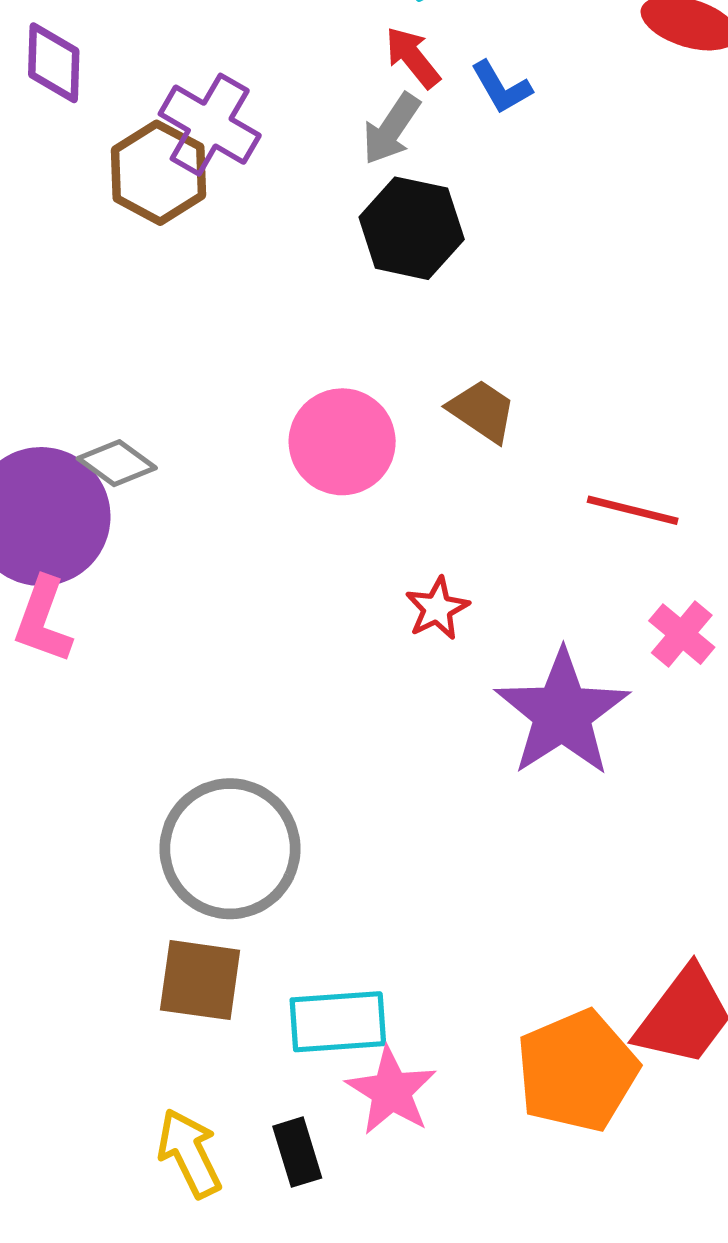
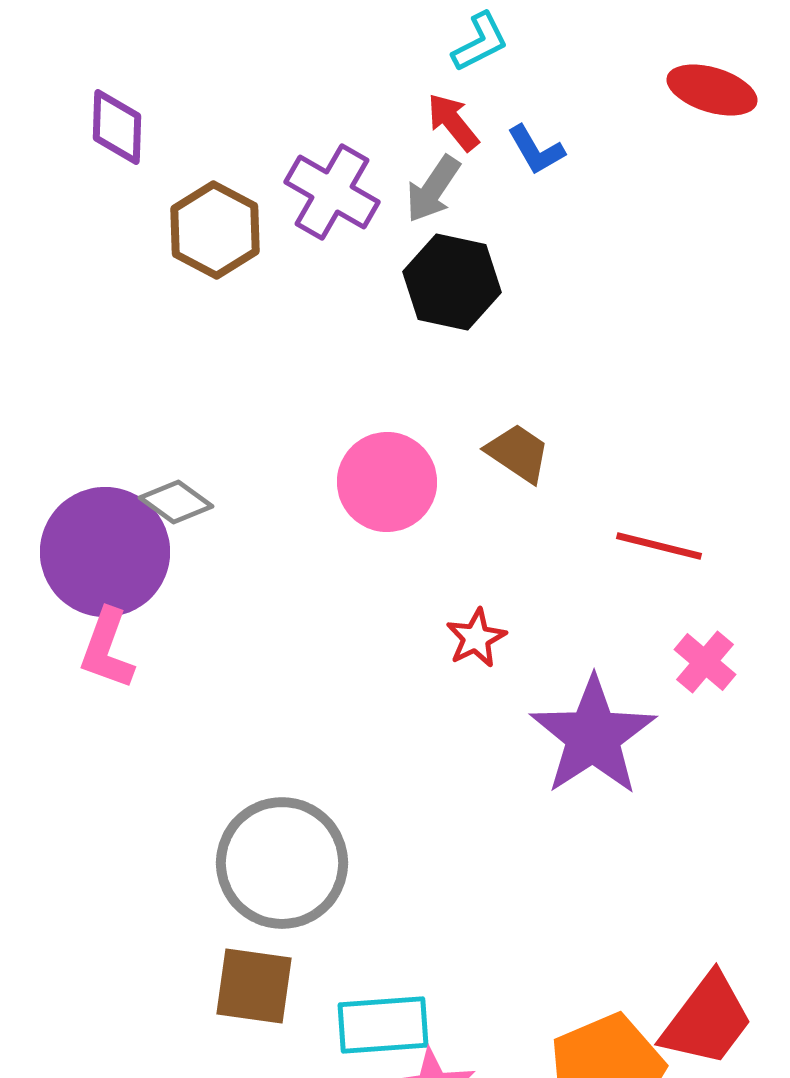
purple cross: (210, 125) -> (332, 192), moved

